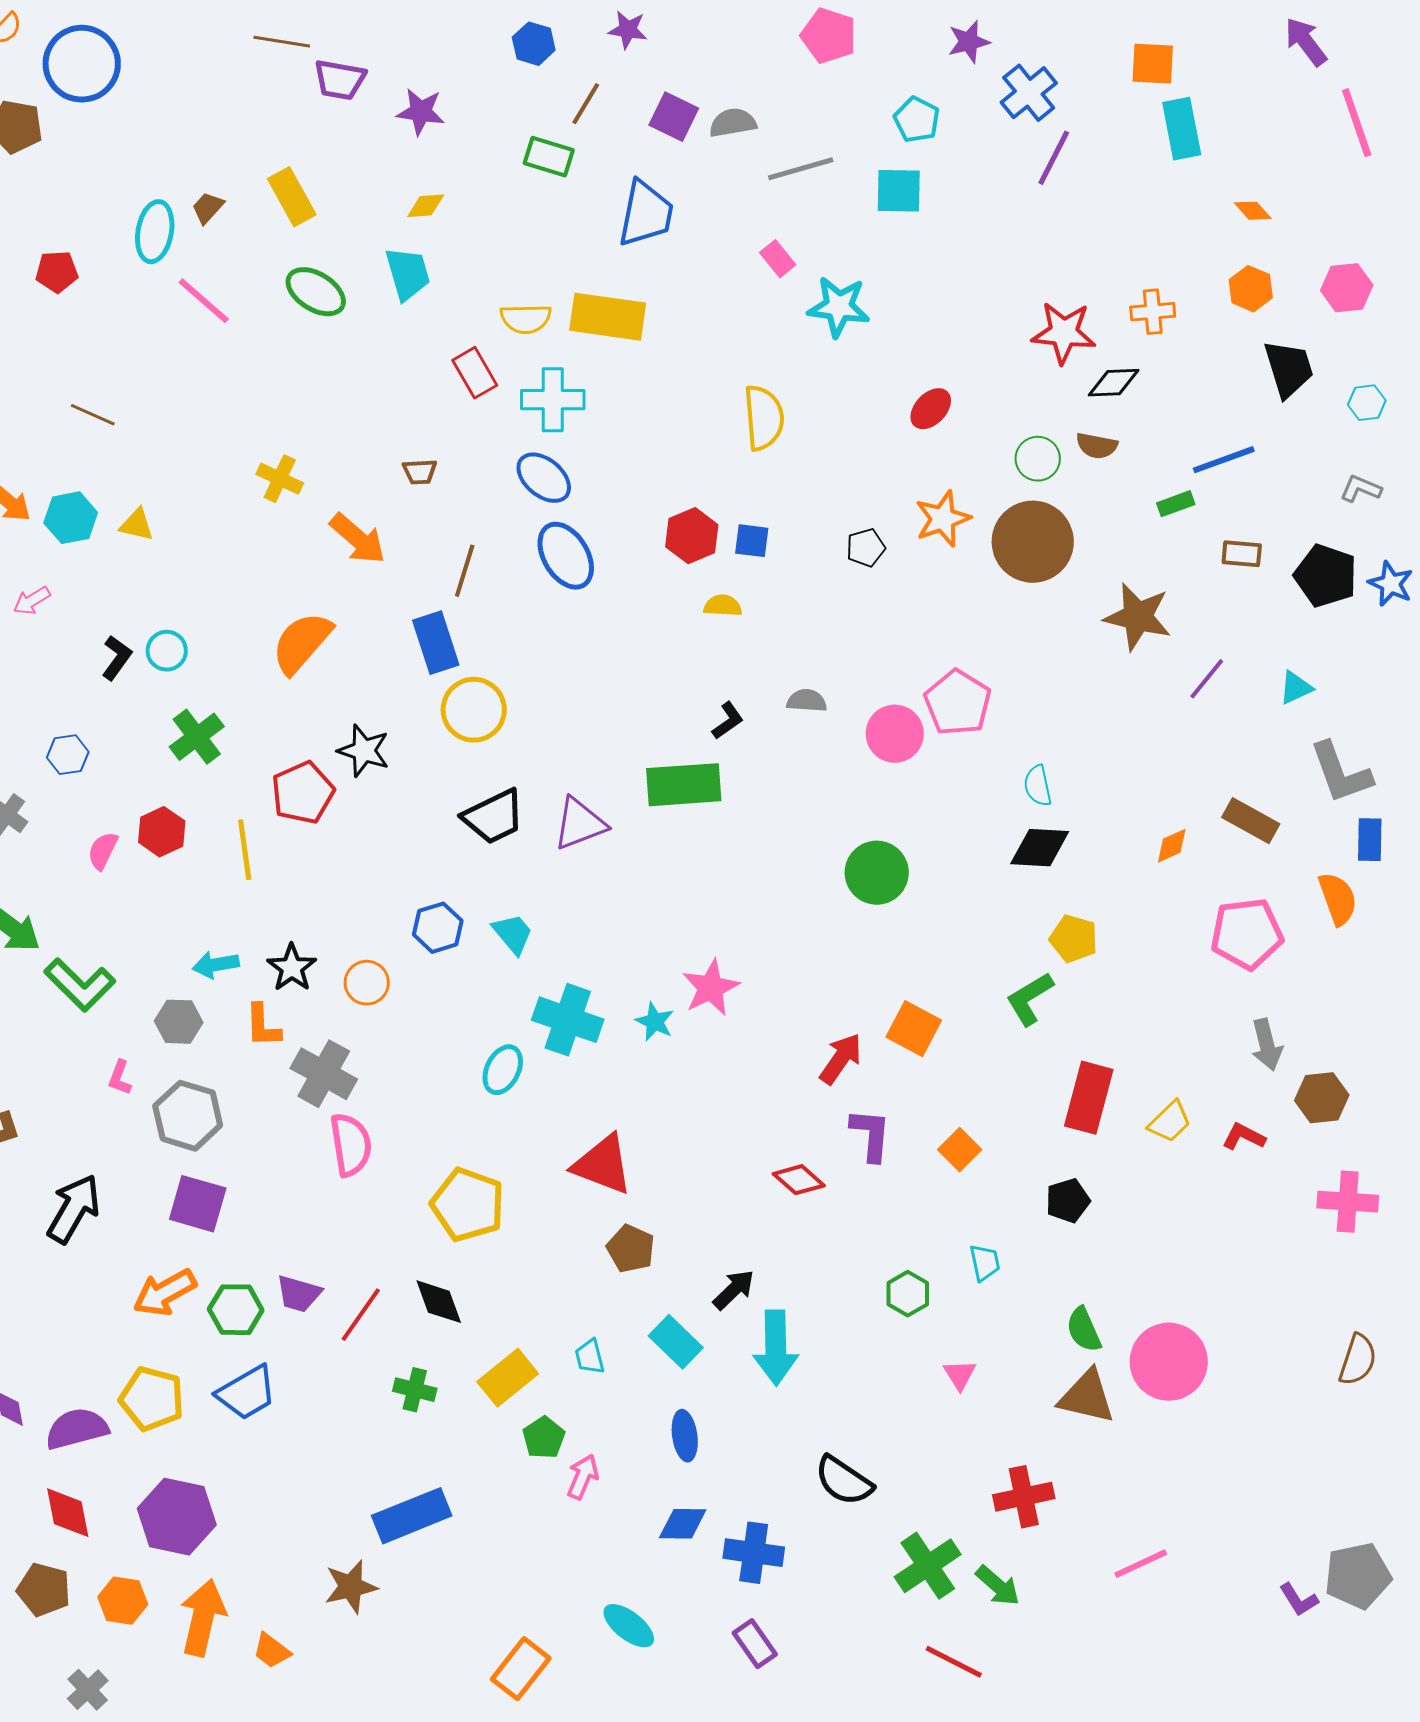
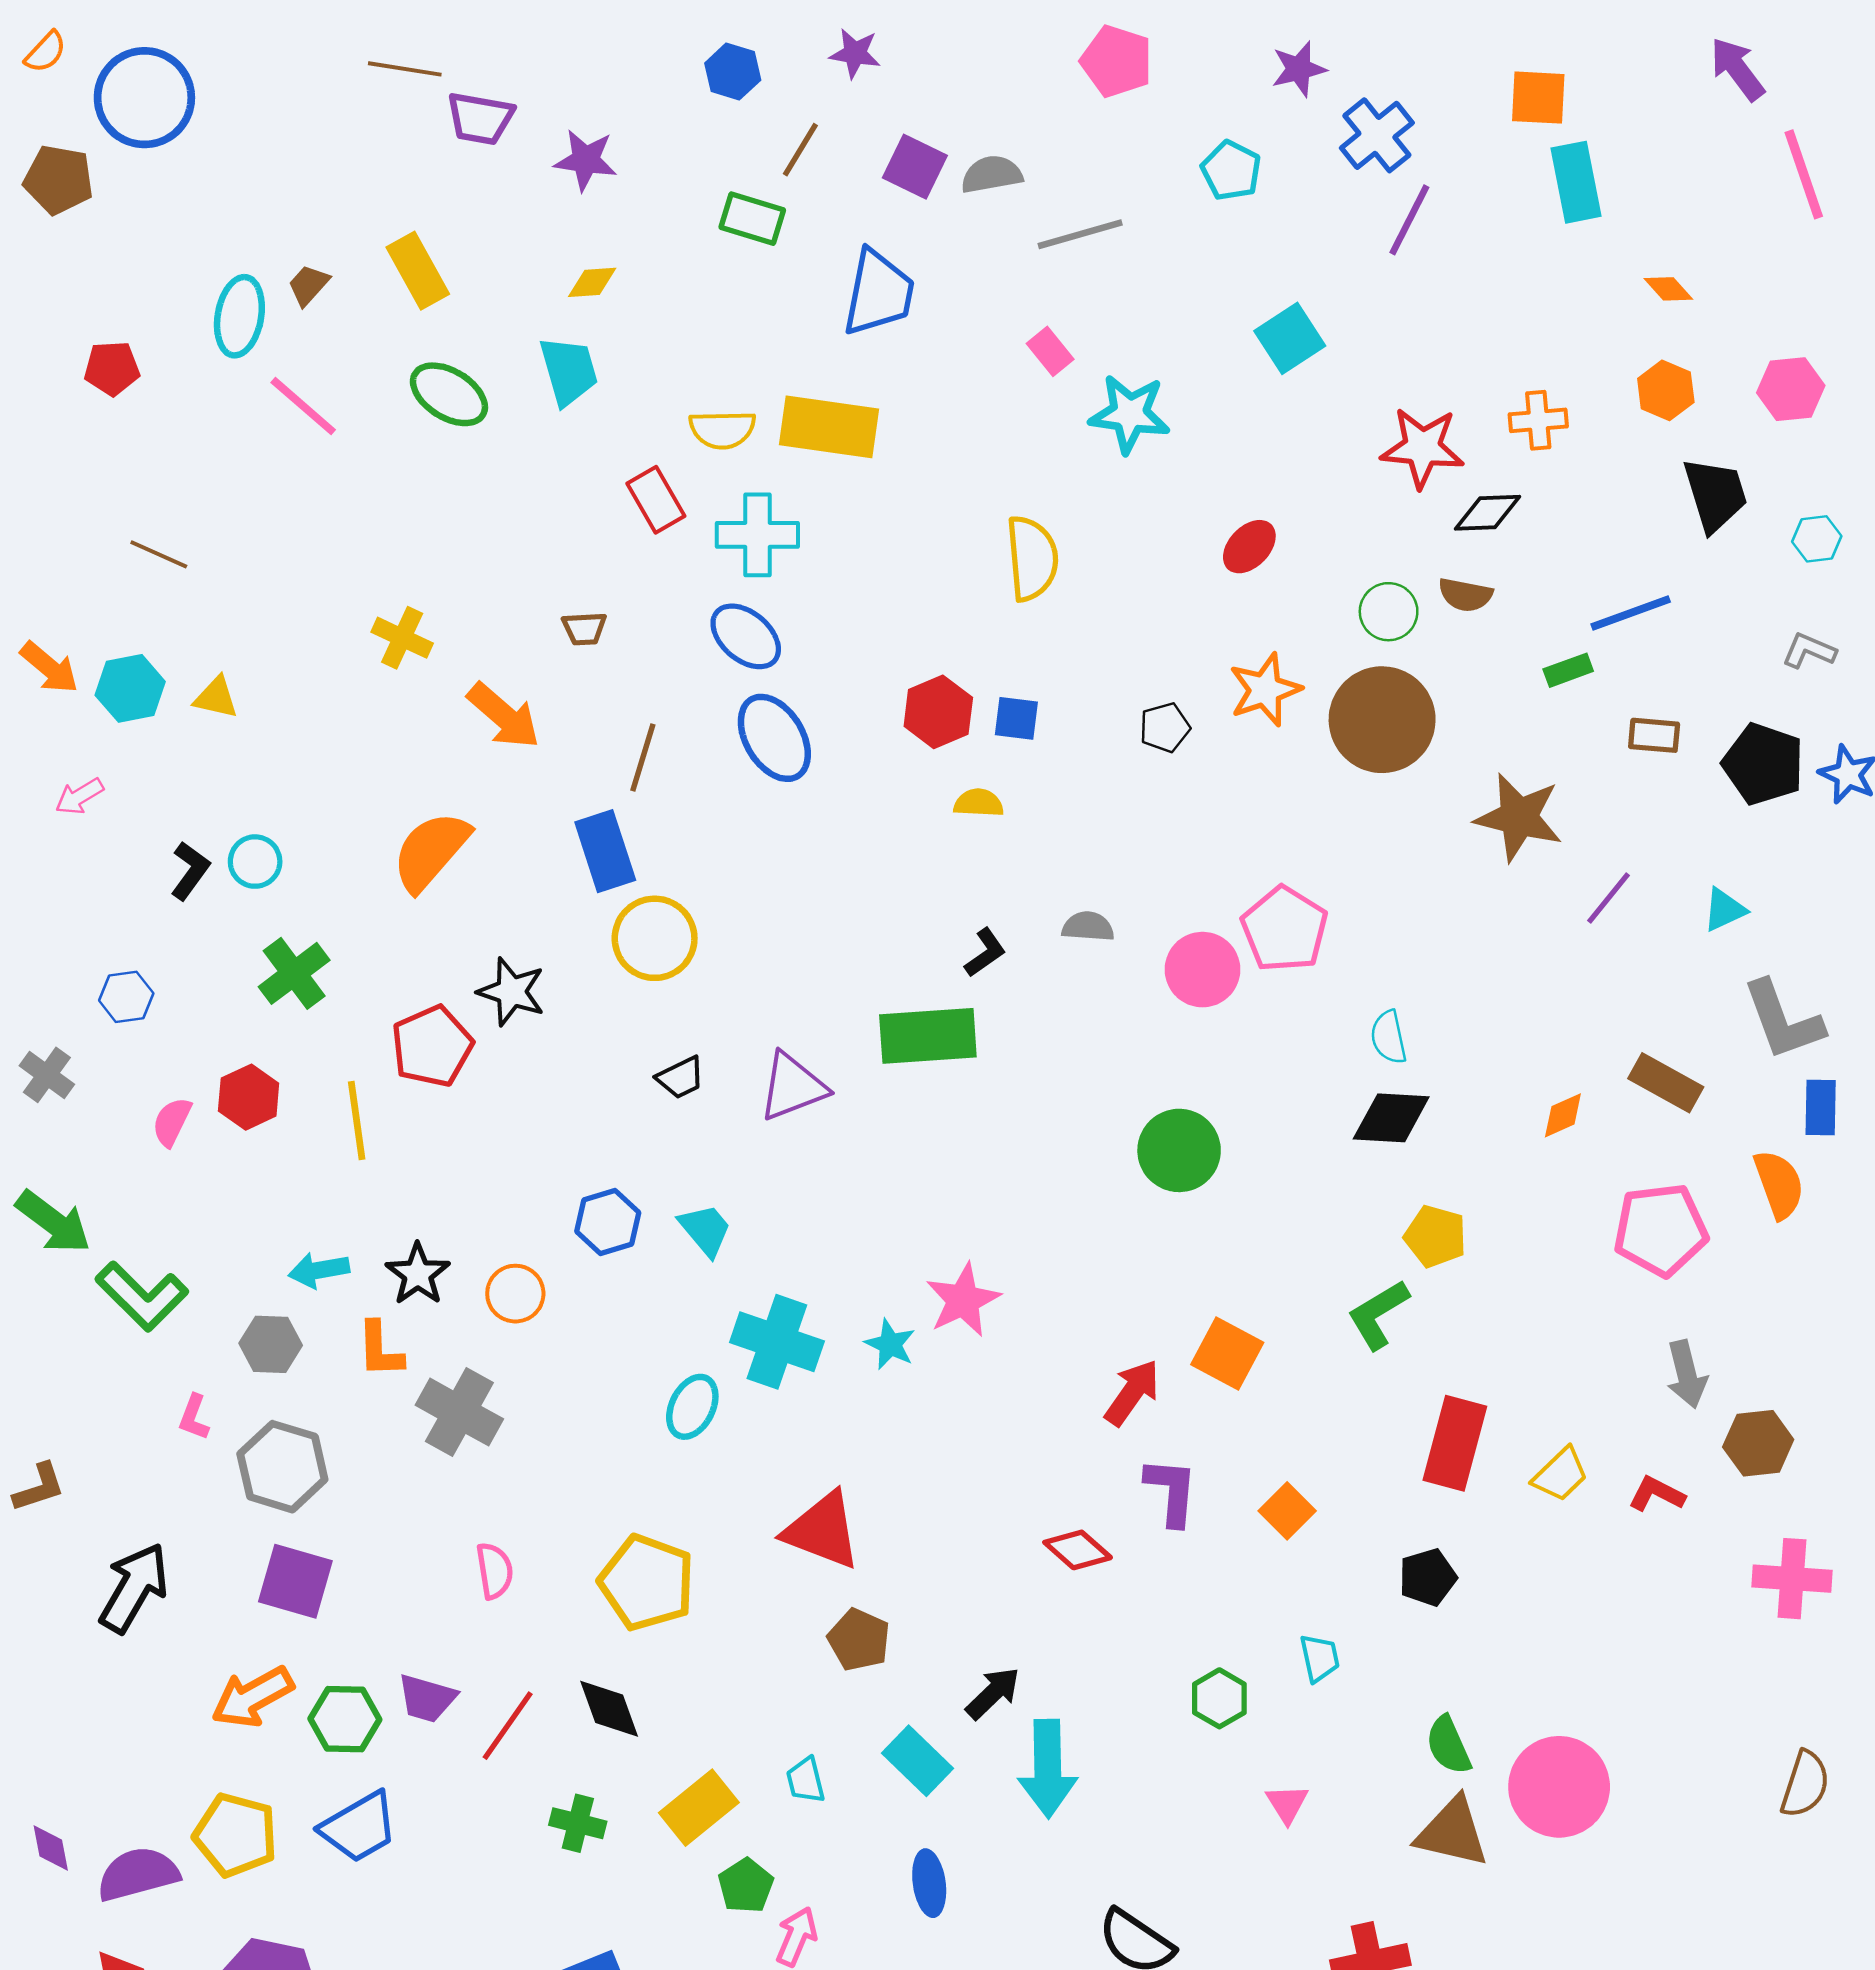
cyan square: (899, 191) -> (1290, 338), moved, turned -34
black trapezoid: (494, 817) -> (681, 1078), size x0.6
pink semicircle: (351, 1145) -> (495, 1571), moved, size x0.7

